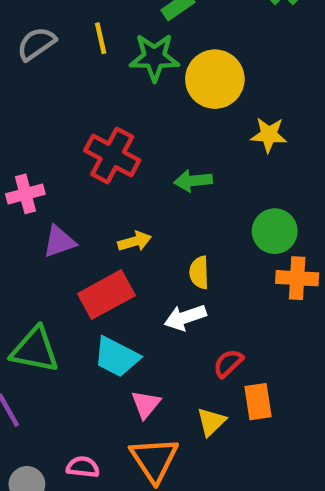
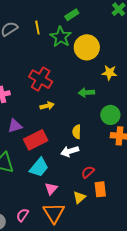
green star: (154, 57) -> (61, 37), turned 30
green arrow: (193, 181) -> (86, 93), moved
yellow arrow: (135, 241) -> (47, 106), moved
purple triangle: (59, 242) -> (15, 126), moved
cyan trapezoid: (117, 357) -> (39, 167), turned -80
pink semicircle: (83, 467) -> (22, 215), turned -64

